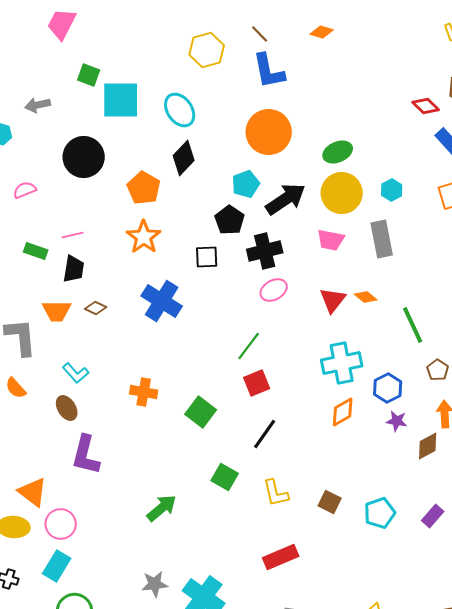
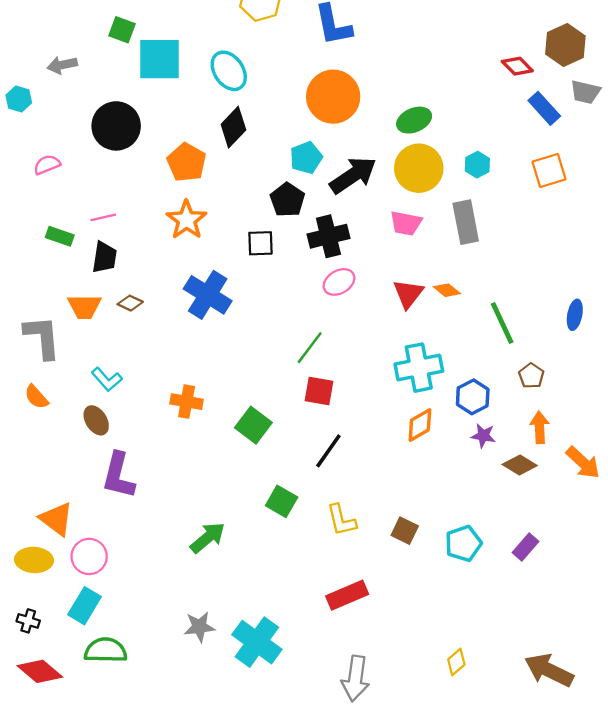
red square: (257, 383) -> (319, 391), turned 32
brown diamond: (428, 446) -> (520, 465), turned 60

